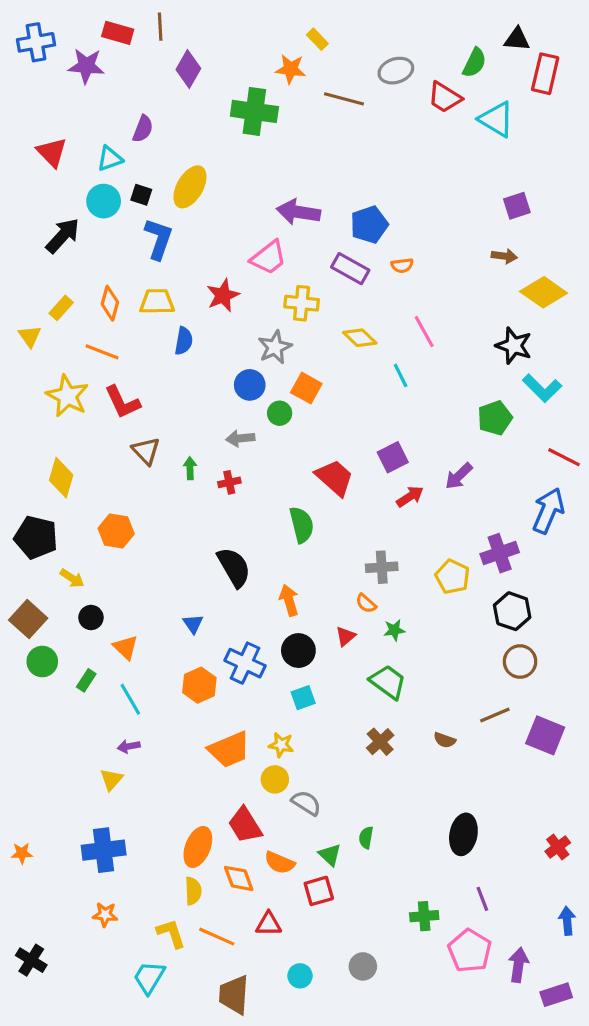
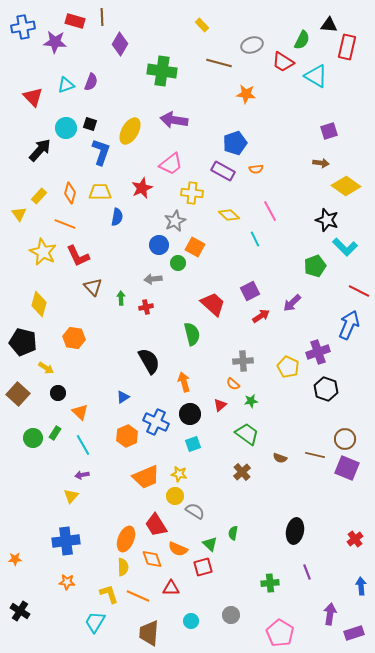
orange star: (291, 69) -> (246, 94), moved
cyan triangle: (110, 159) -> (66, 85), moved
yellow ellipse: (190, 187) -> (130, 131), moved
purple arrow: (298, 212) -> (174, 120), moved
blue triangle: (193, 624) -> (123, 397), turned 32
green circle: (42, 662) -> (33, 438), moved
brown circle: (520, 662) -> (345, 439), moved
brown line: (495, 715) -> (315, 455), turned 36
brown semicircle: (445, 740) -> (280, 458), moved
orange star: (22, 853) -> (15, 559), moved
pink pentagon: (470, 951) -> (280, 633), moved

